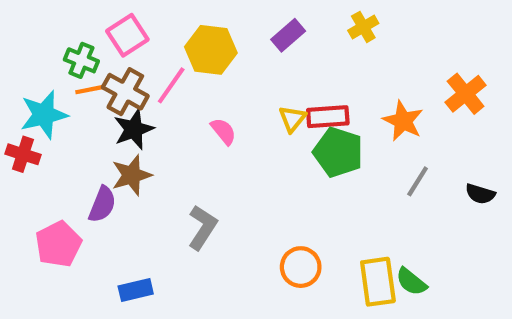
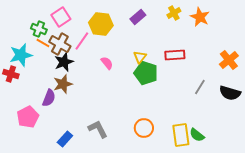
orange line: (90, 90) -> (43, 43), turned 40
orange cross: (466, 94) -> (229, 60), moved
red rectangle: (328, 117) -> (175, 55), moved
orange star: (403, 121) -> (200, 17), moved
green pentagon: (338, 152) -> (146, 73), moved
black semicircle: (480, 194) -> (230, 93), size x1.5
gray L-shape: (203, 227) -> (98, 129), moved, turned -60
blue rectangle: (136, 290) -> (65, 139), turned -35

